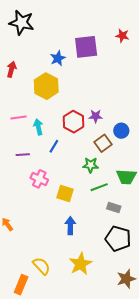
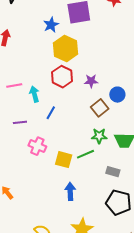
yellow hexagon: (46, 86) -> (66, 49), moved
red hexagon: (73, 122) -> (62, 77), moved
green star: (91, 165) -> (99, 136), moved
green line: (99, 187) -> (86, 154), moved

